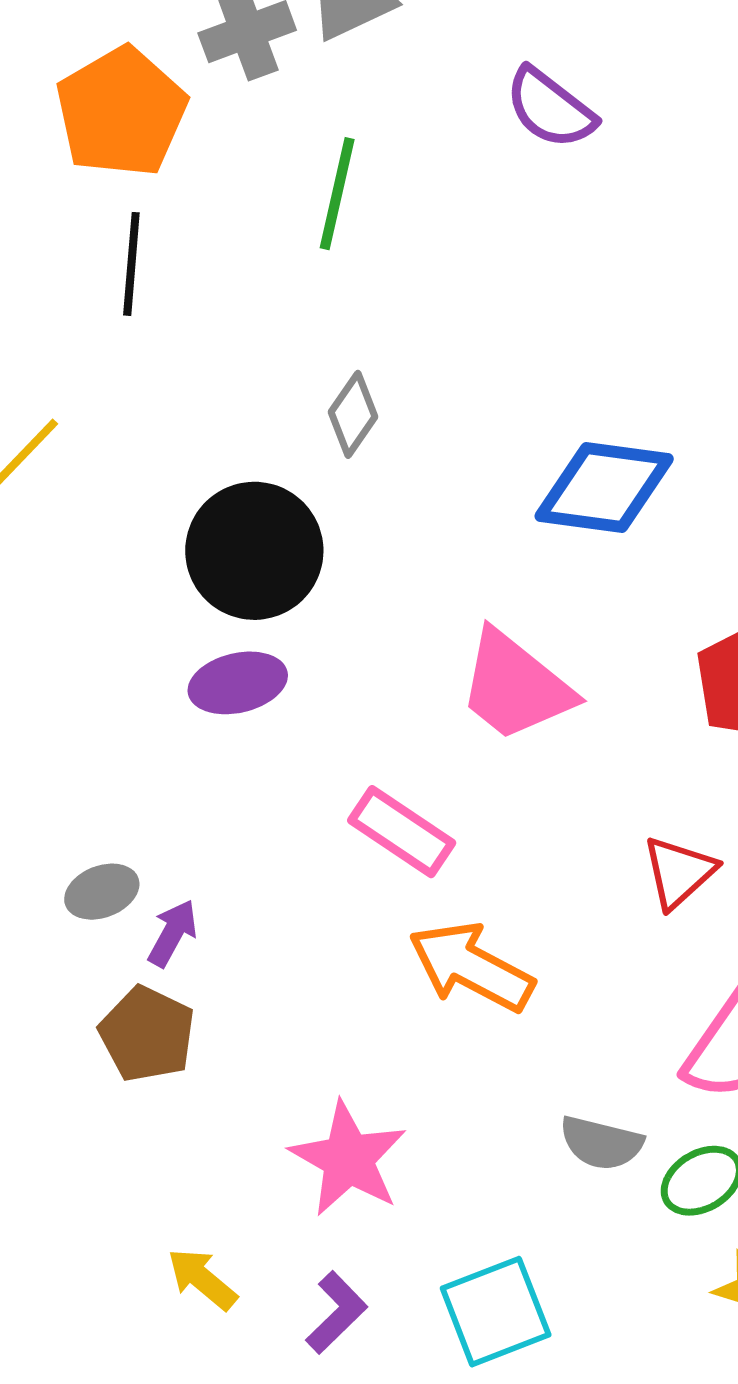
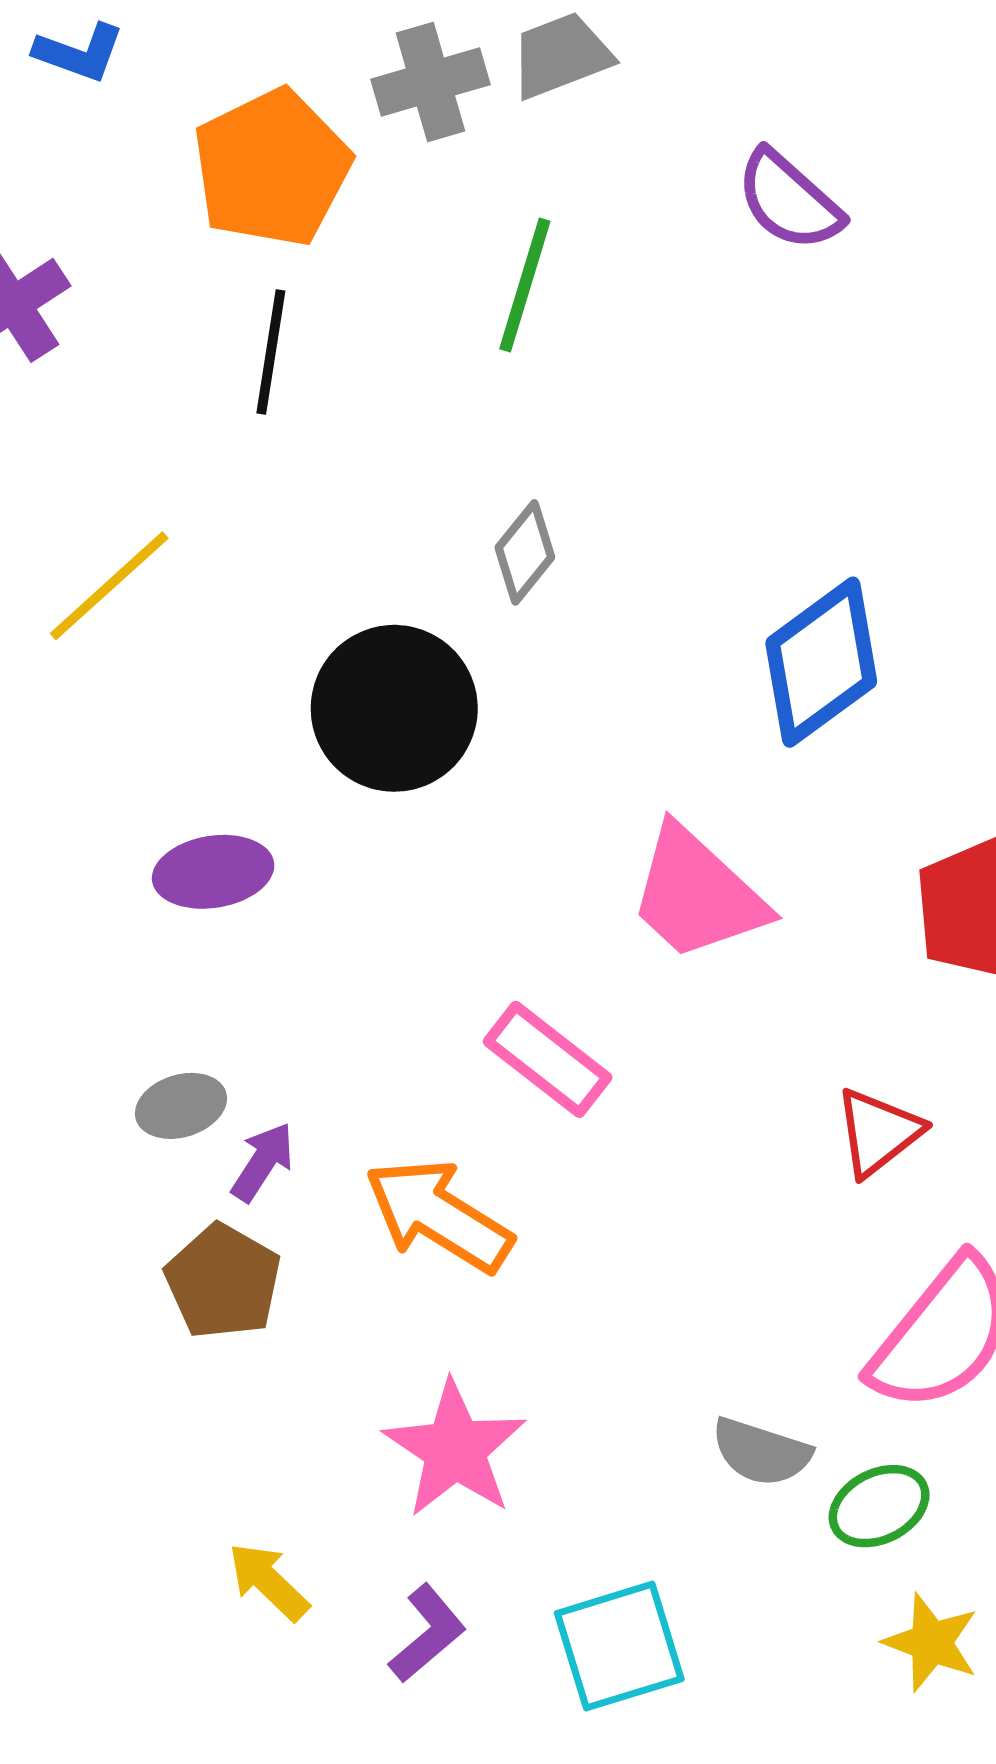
blue diamond: (604, 487) -> (821, 662), turned -48
purple ellipse: (238, 683) -> (213, 872), moved
orange arrow: (471, 967) -> (439, 1215), moved

